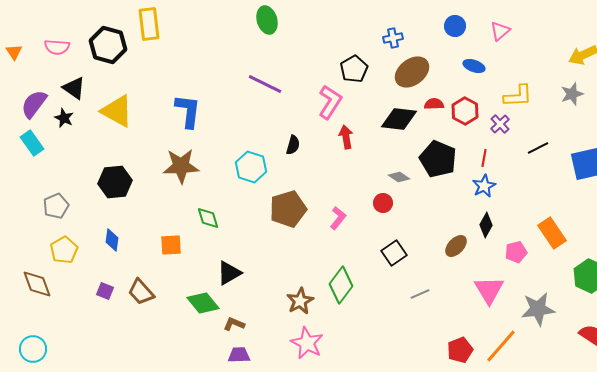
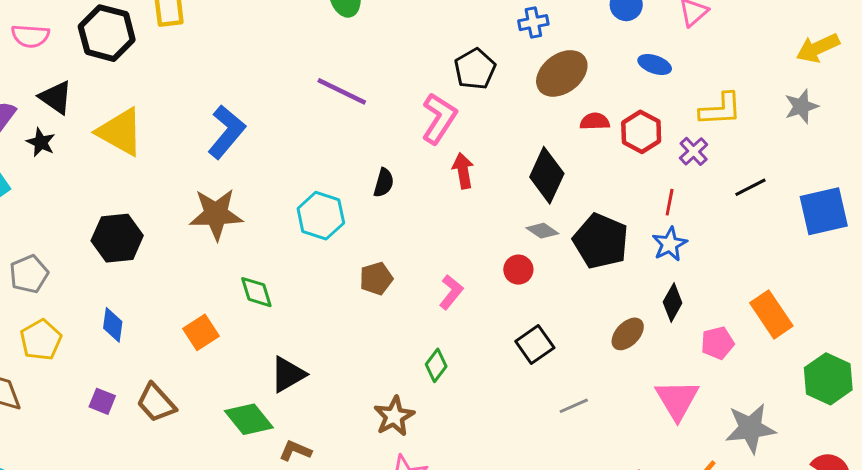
blue L-shape: (188, 111) -> (226, 132), turned 33
black diamond: (399, 119) -> (547, 175), moved, turned -72
black pentagon: (438, 159) -> (601, 241), moved
brown pentagon: (288, 209) -> (376, 279), size x0.6
orange square: (171, 245) -> (201, 332), turned -30
green diamond: (341, 285) -> (436, 365), moved, size x0.6

